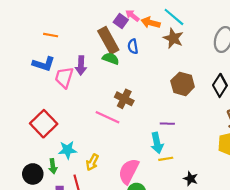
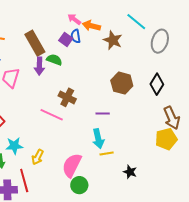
cyan line: (174, 17) -> (136, 22), moved
purple square: (121, 21) -> (66, 39), moved
brown rectangle: (108, 40) -> (35, 43), moved
blue semicircle: (133, 46) -> (76, 36), moved
purple arrow: (81, 65) -> (39, 66), moved
purple line: (167, 124) -> (103, 114), moved

